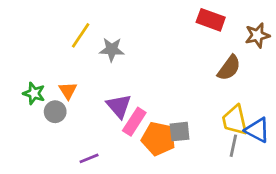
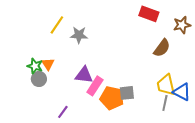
green star: (34, 93) -> (35, 66), moved
purple triangle: (119, 106) -> (84, 75), turned -42
purple line: (89, 158) -> (63, 112), turned -32

